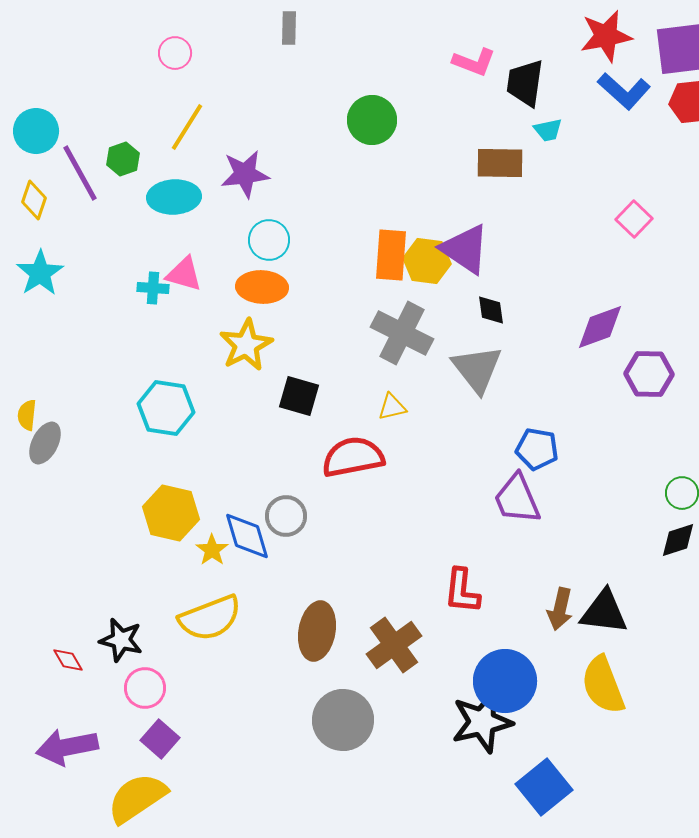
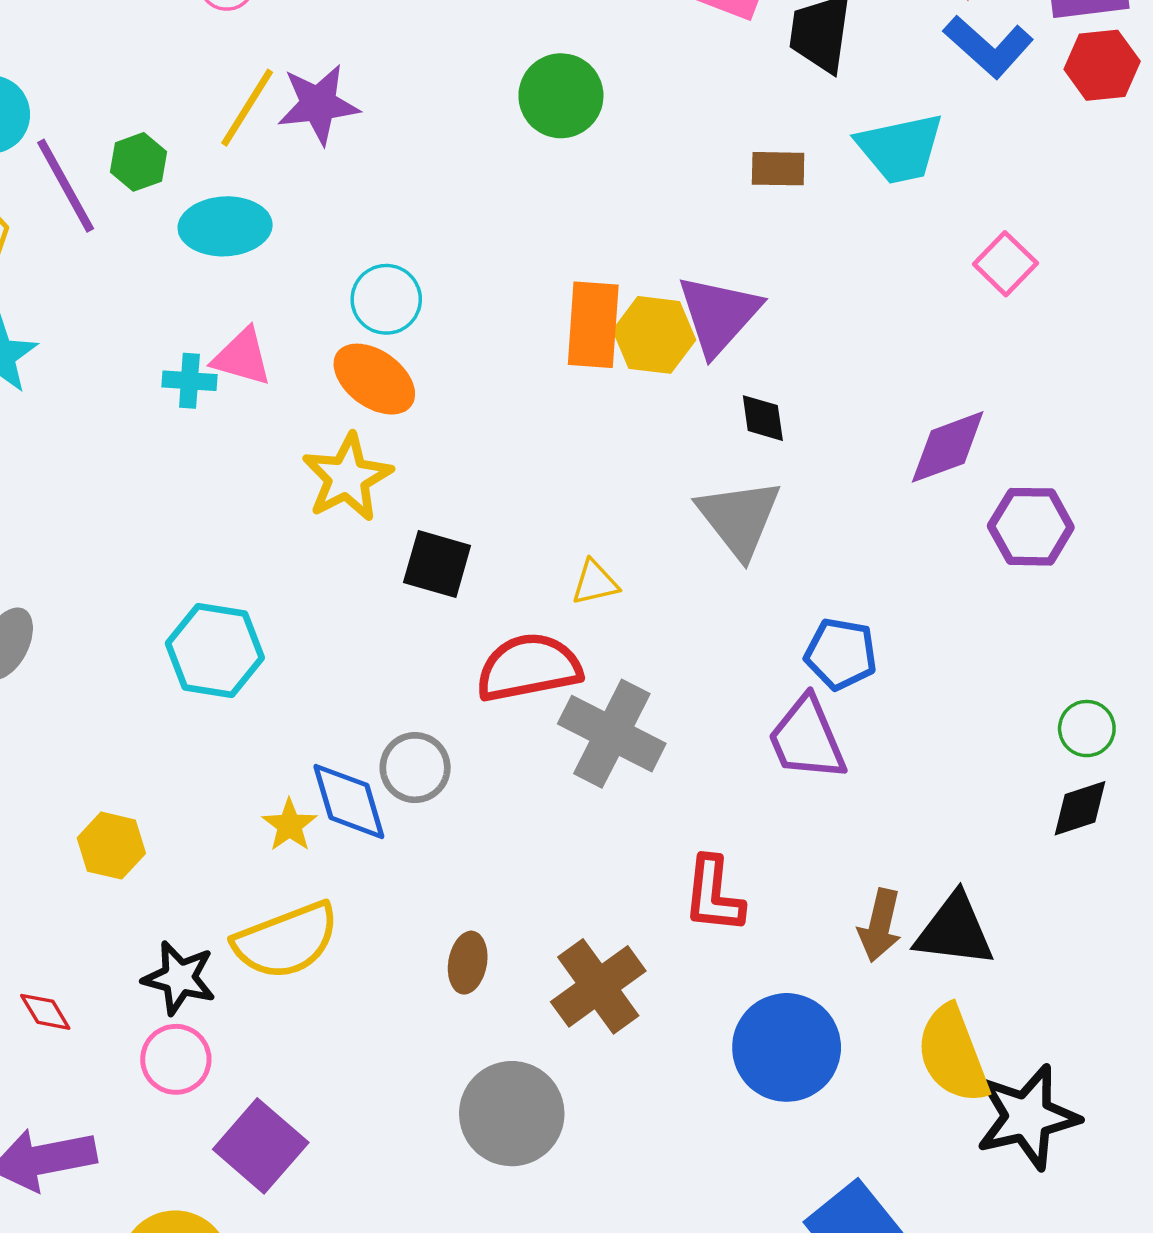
cyan trapezoid: (548, 130) -> (900, 148), moved, size x1.8
brown rectangle: (500, 163) -> (778, 169), size x0.7
purple star: (245, 174) -> (318, 104), moved
purple triangle: (465, 249) -> (719, 315), turned 38
orange ellipse: (262, 287) -> (374, 379), turned 33
gray cross: (402, 333) -> (612, 734), moved
cyan hexagon: (166, 408) -> (215, 650), moved
yellow hexagon: (171, 513) -> (111, 846), moved, size x0.7
brown ellipse: (317, 631) -> (468, 963), size x0.6
black star: (121, 640) -> (179, 978), moved
black star: (482, 722) -> (1027, 1117), moved
purple square: (160, 739) -> (261, 1146), moved, size x1.4

